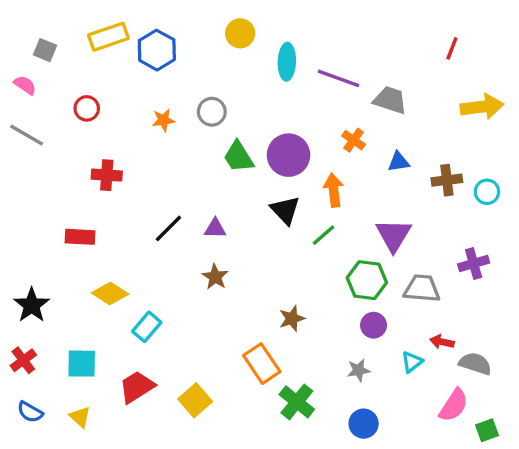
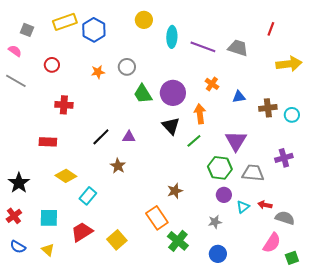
gray trapezoid: (390, 100) -> (238, 48), moved
brown star: (215, 277) -> (118, 166), moved
cyan triangle: (412, 362) -> (243, 207), moved

